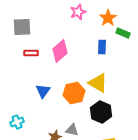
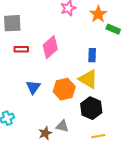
blue rectangle: (102, 47) -> (92, 55), moved

